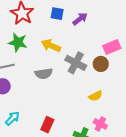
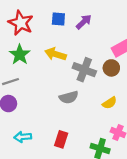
green star: (18, 42) -> (20, 55), turned 30
gray semicircle: (44, 74) -> (69, 97), moved
cyan arrow: (12, 118) -> (23, 137), turned -133

